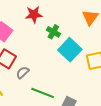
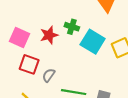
red star: (34, 15) -> (49, 35), moved

